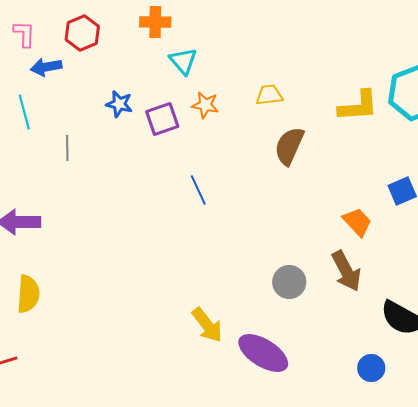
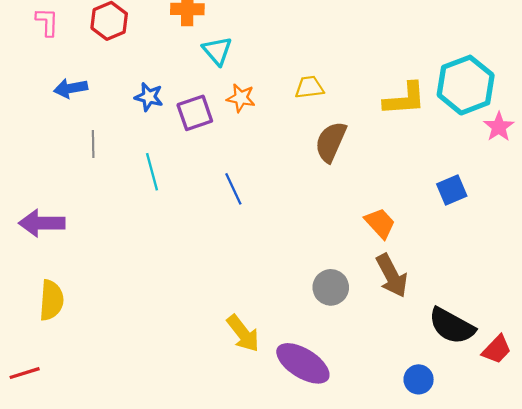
blue arrow: (46, 67) -> (71, 88), moved
cyan line: (24, 112) -> (152, 172), moved
orange trapezoid: (357, 222) -> (380, 223), moved

